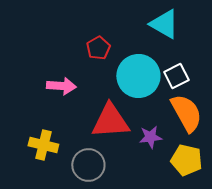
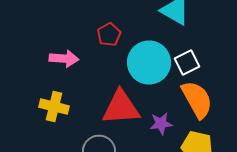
pink arrow: (61, 86) -> (64, 59), moved
yellow cross: (43, 145) -> (54, 107), moved

